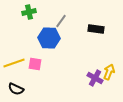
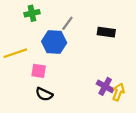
yellow line: (14, 63) -> (15, 53), moved
yellow arrow: (109, 72) -> (118, 92), moved
black semicircle: (16, 89) -> (44, 94), moved

